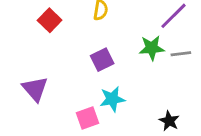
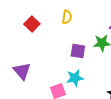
purple square: (102, 60) -> (78, 51), moved, turned 35

